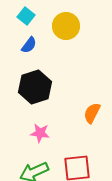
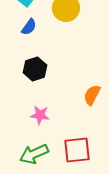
black hexagon: (35, 87) -> (35, 69), size x0.7

